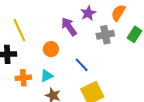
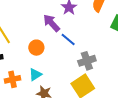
gray cross: (105, 35) -> (87, 61), moved
blue line: (82, 65) -> (68, 39), moved

